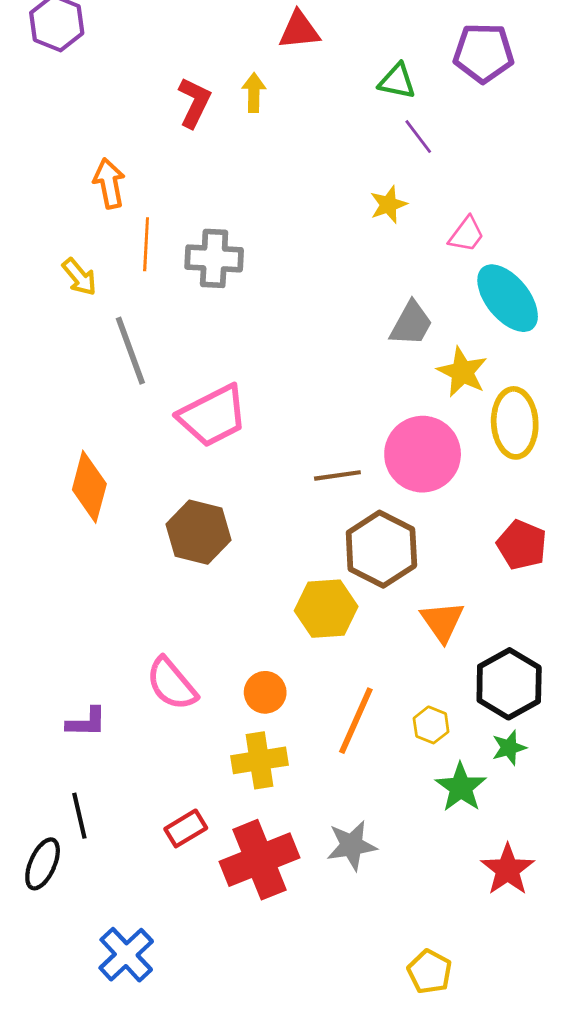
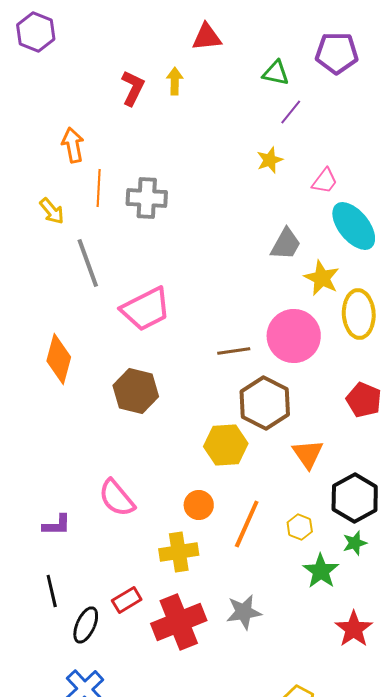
purple line: (418, 137) -> (291, 112), turned 76
orange circle: (265, 692) -> (199, 505), moved
black ellipse: (43, 864) -> (86, 625), moved

